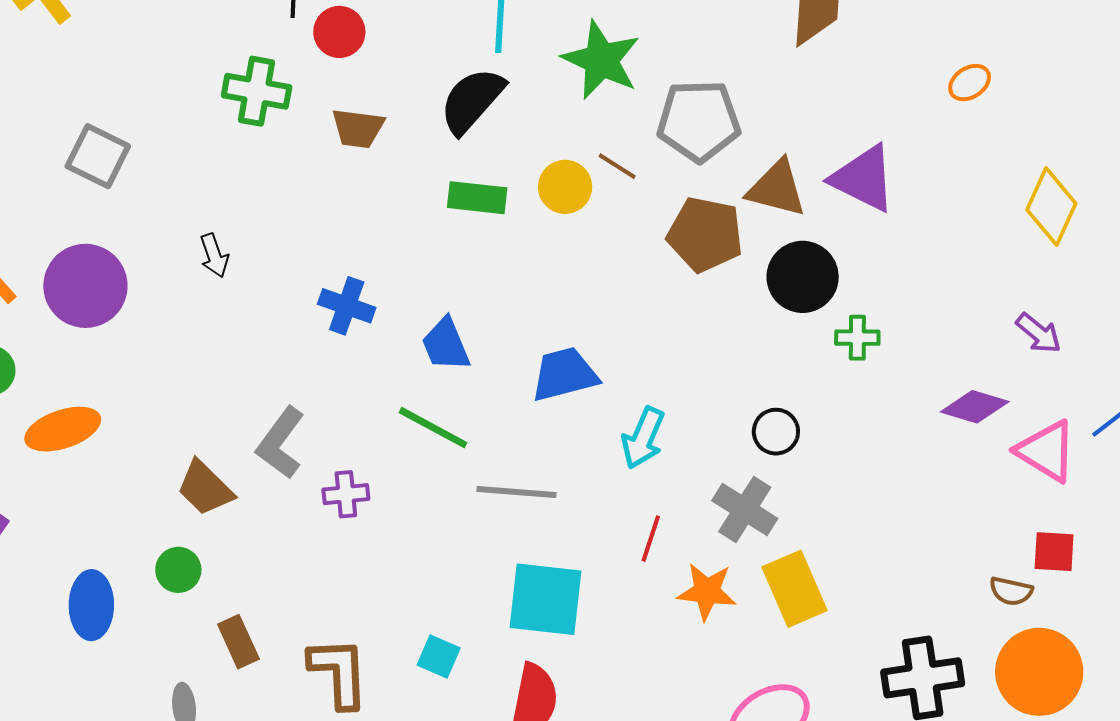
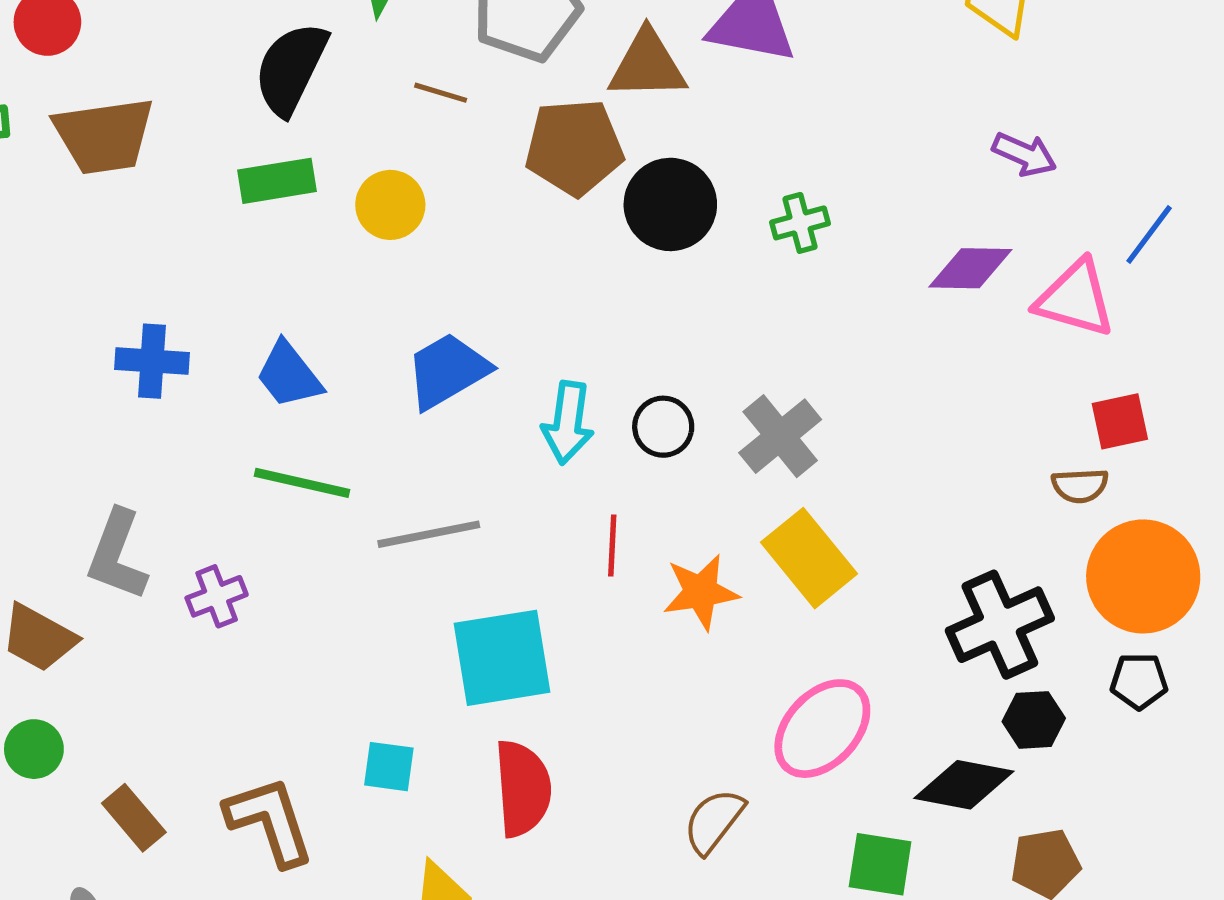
black semicircle: (472, 101) -> (291, 69), moved
brown trapezoid: (358, 128) -> (104, 136), size x1.5
yellow circle: (565, 187) -> (390, 205), moved
black circle: (803, 277) -> (670, 204), moved
black circle: (776, 432) -> (663, 427), moved
gray cross: (745, 510) -> (780, 436), moved, turned 34

